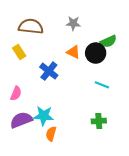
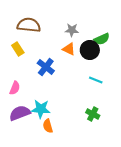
gray star: (73, 23) -> (72, 30), moved
green cross: (99, 121) -> (93, 114), turned 32
orange semicircle: (51, 134) -> (48, 126), turned -32

